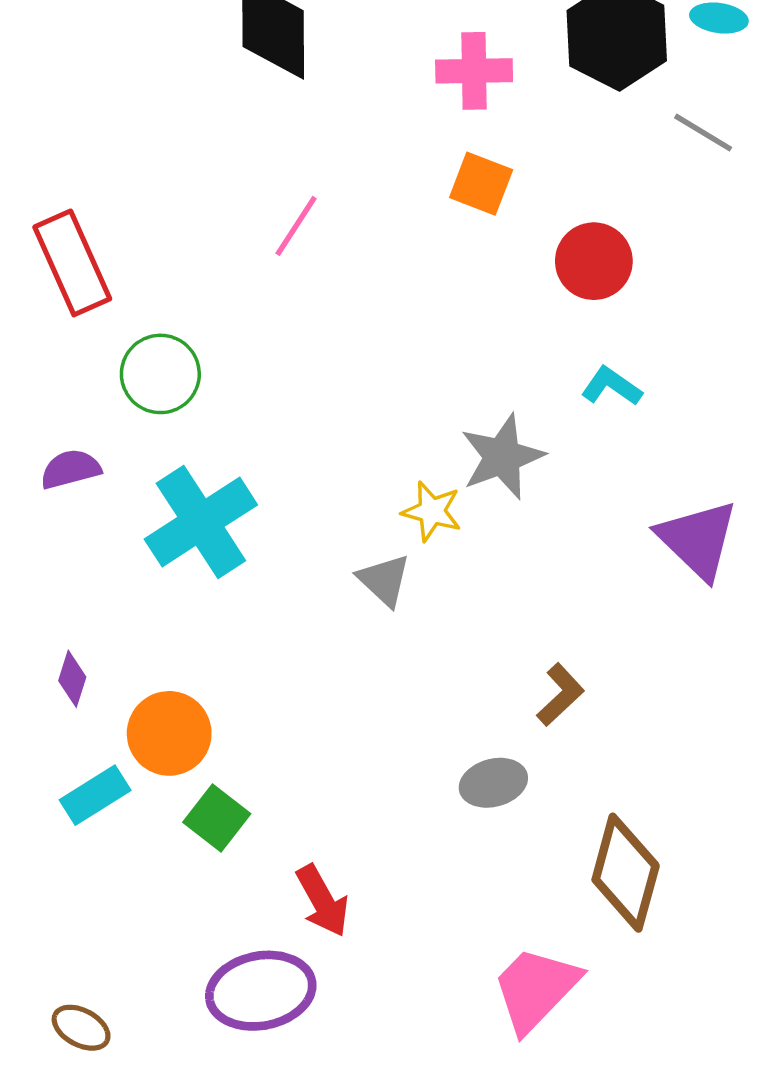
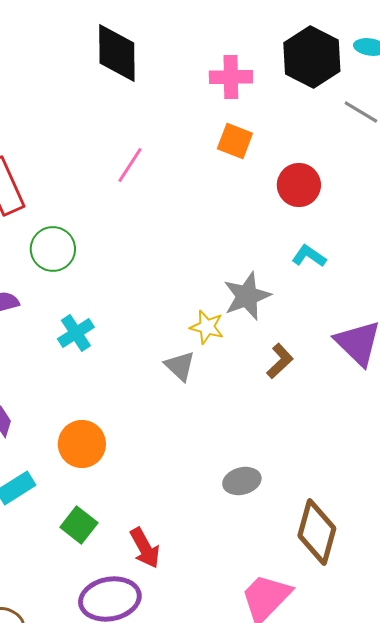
cyan cross: (201, 522) -> (76, 333), size x0.6
brown L-shape: (560, 695) -> (280, 361), moved
orange circle: (169, 733) -> (82, 444), moved
green square: (217, 818) -> (79, 525), moved

